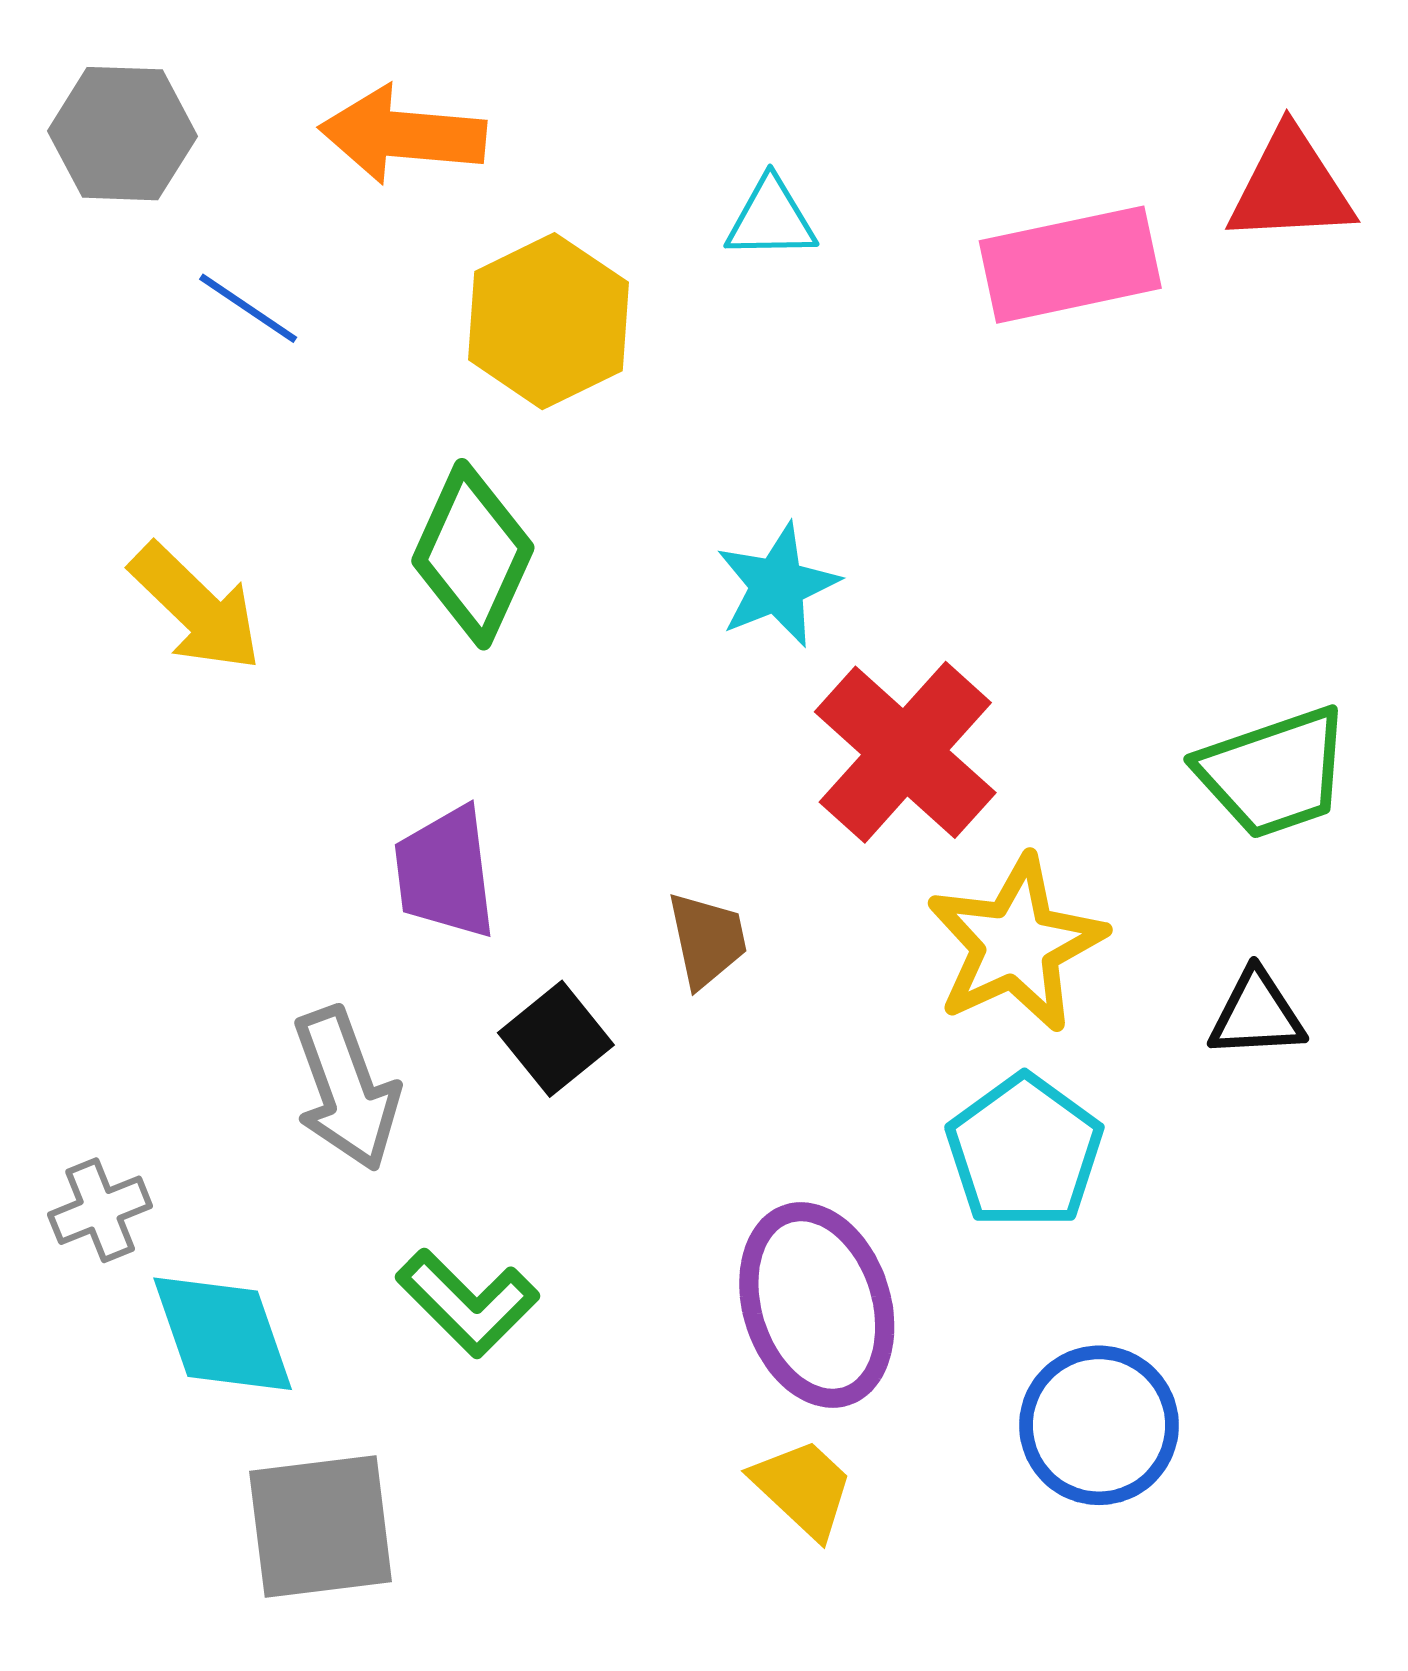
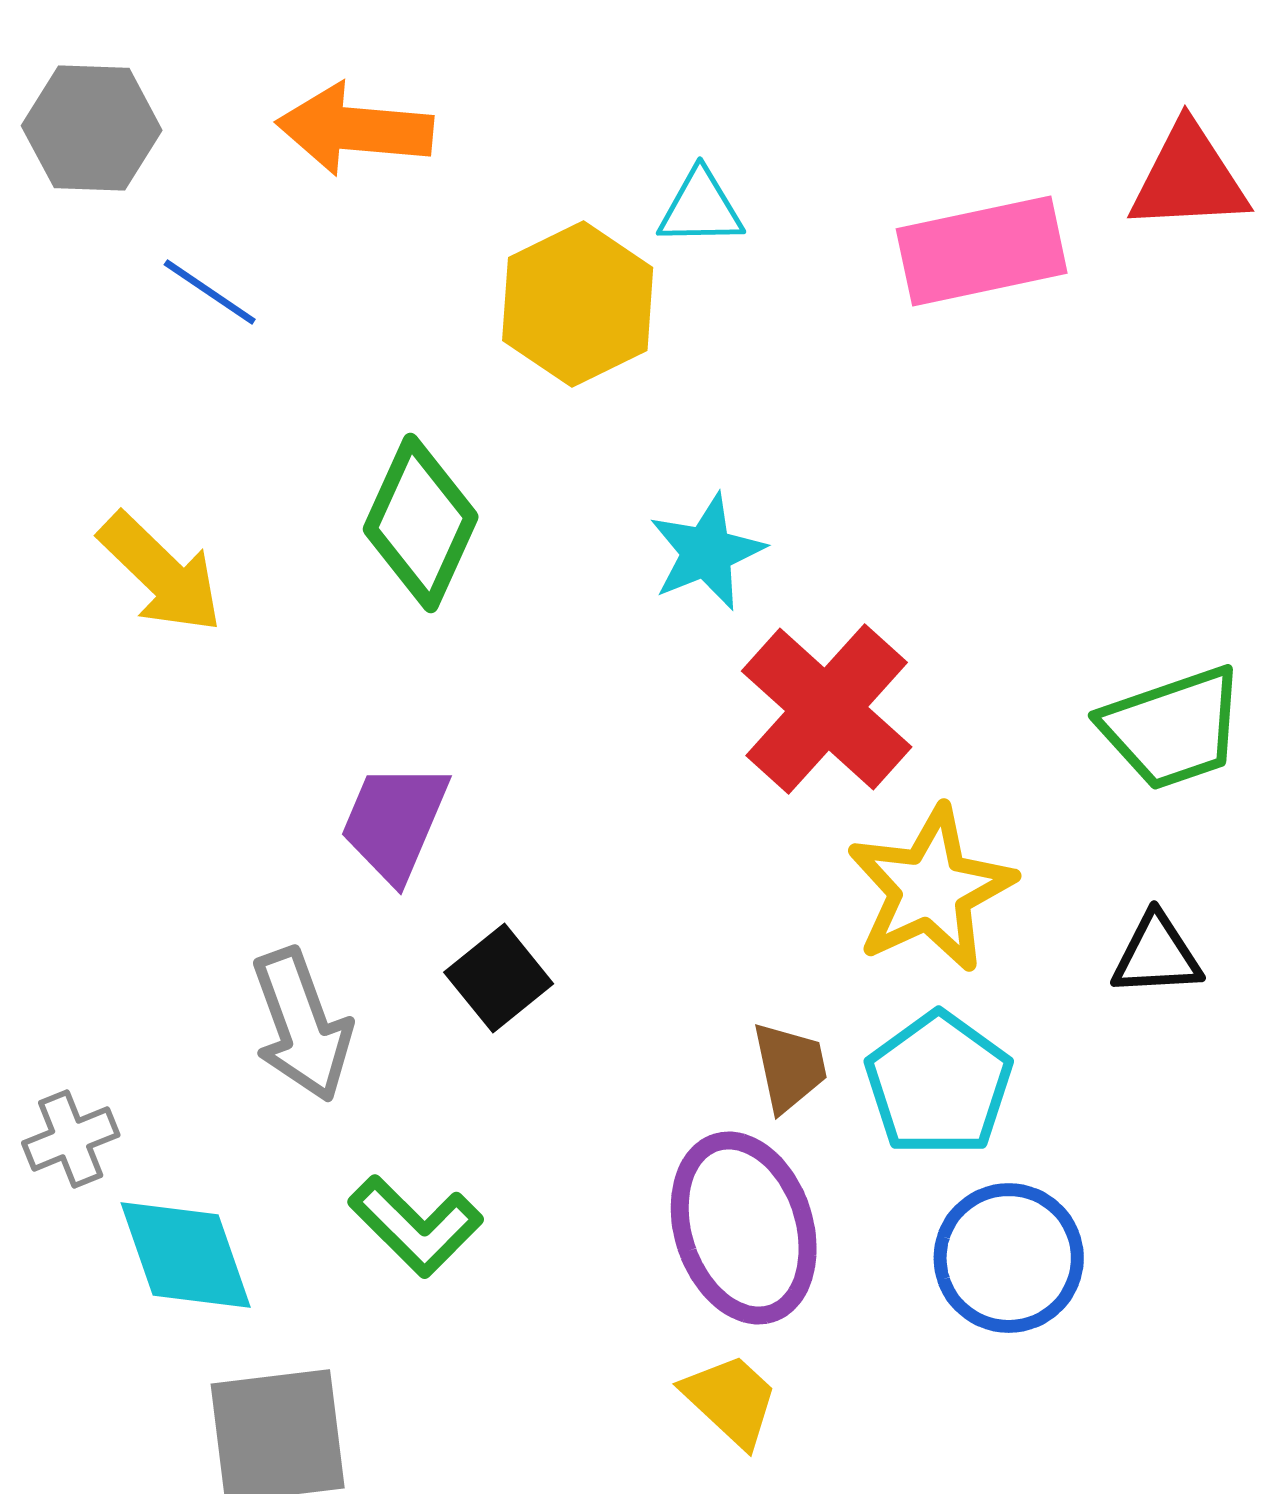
yellow hexagon: (548, 321) -> (578, 304), moved
purple trapezoid: (445, 873) -> (395, 822), turned 30
brown trapezoid: (707, 940) -> (790, 1067), moved
blue circle: (1099, 1425) -> (1009, 1258), moved

